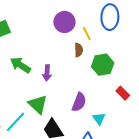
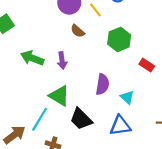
brown semicircle: (79, 50) -> (78, 31), moved, turned 144

